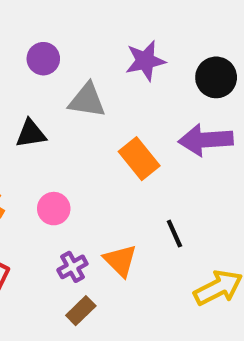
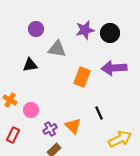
black circle: (216, 77) -> (110, 33), moved
orange rectangle: (139, 159) -> (82, 77), turned 60
pink circle: (54, 209) -> (31, 110), moved

